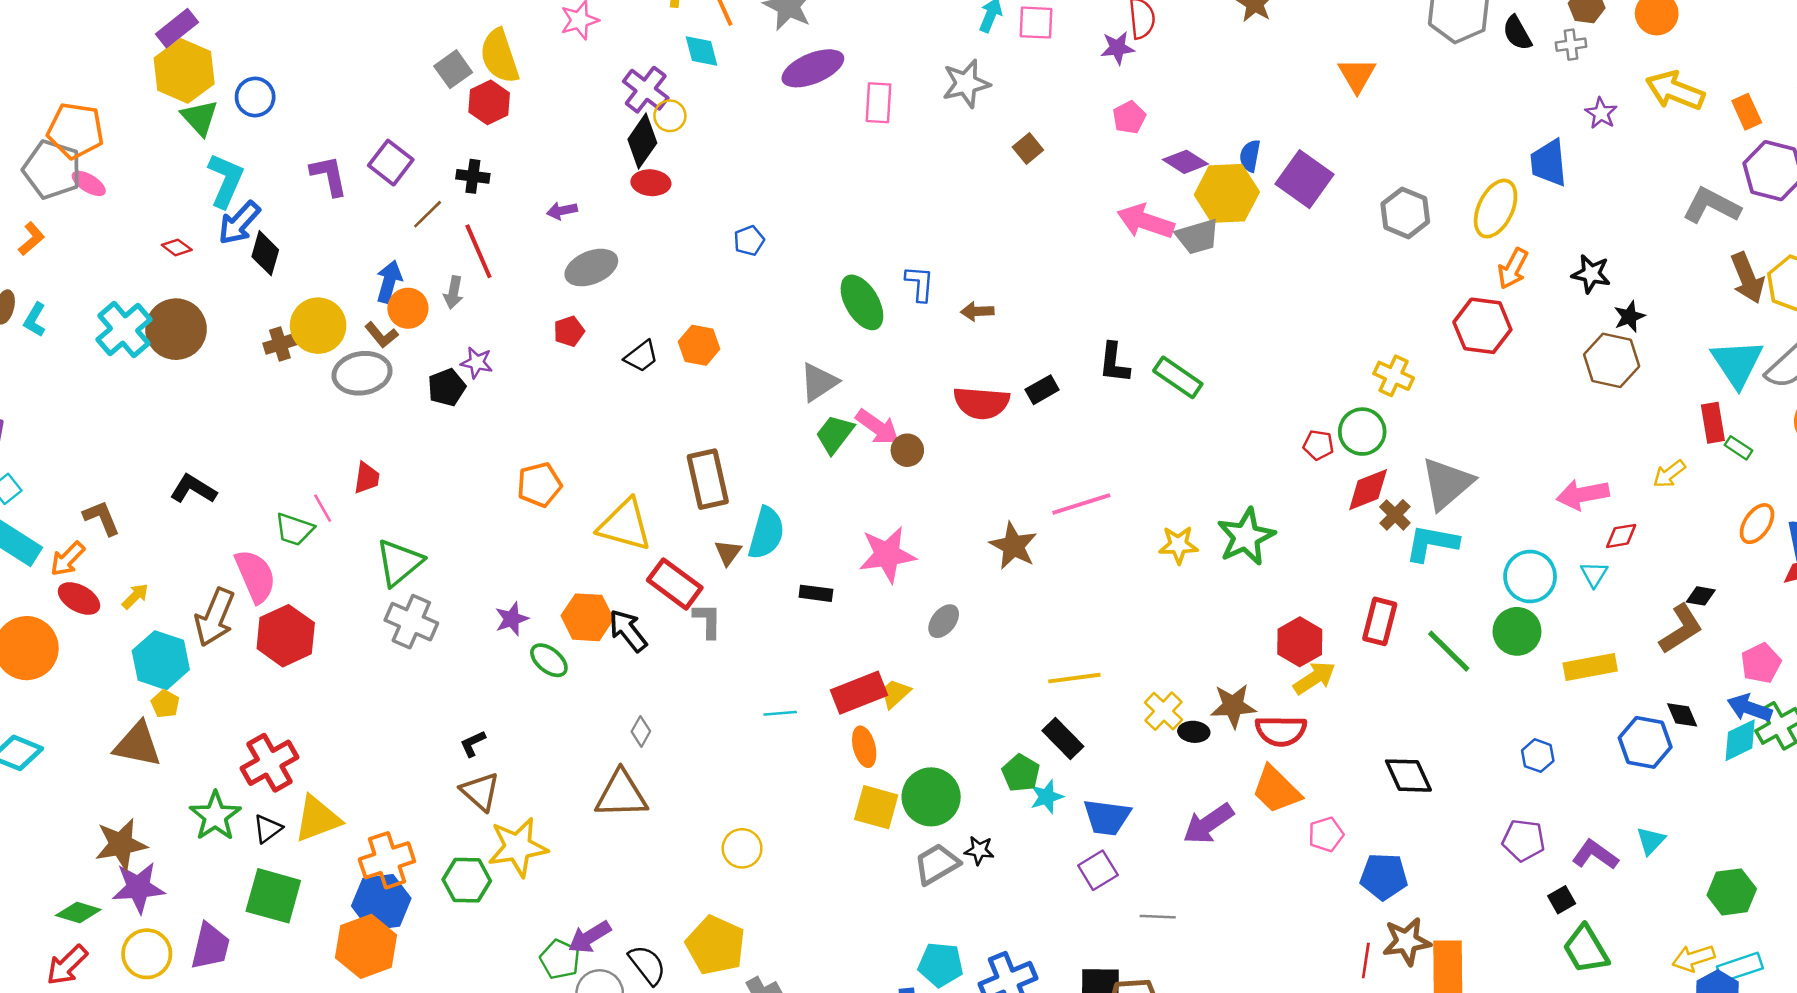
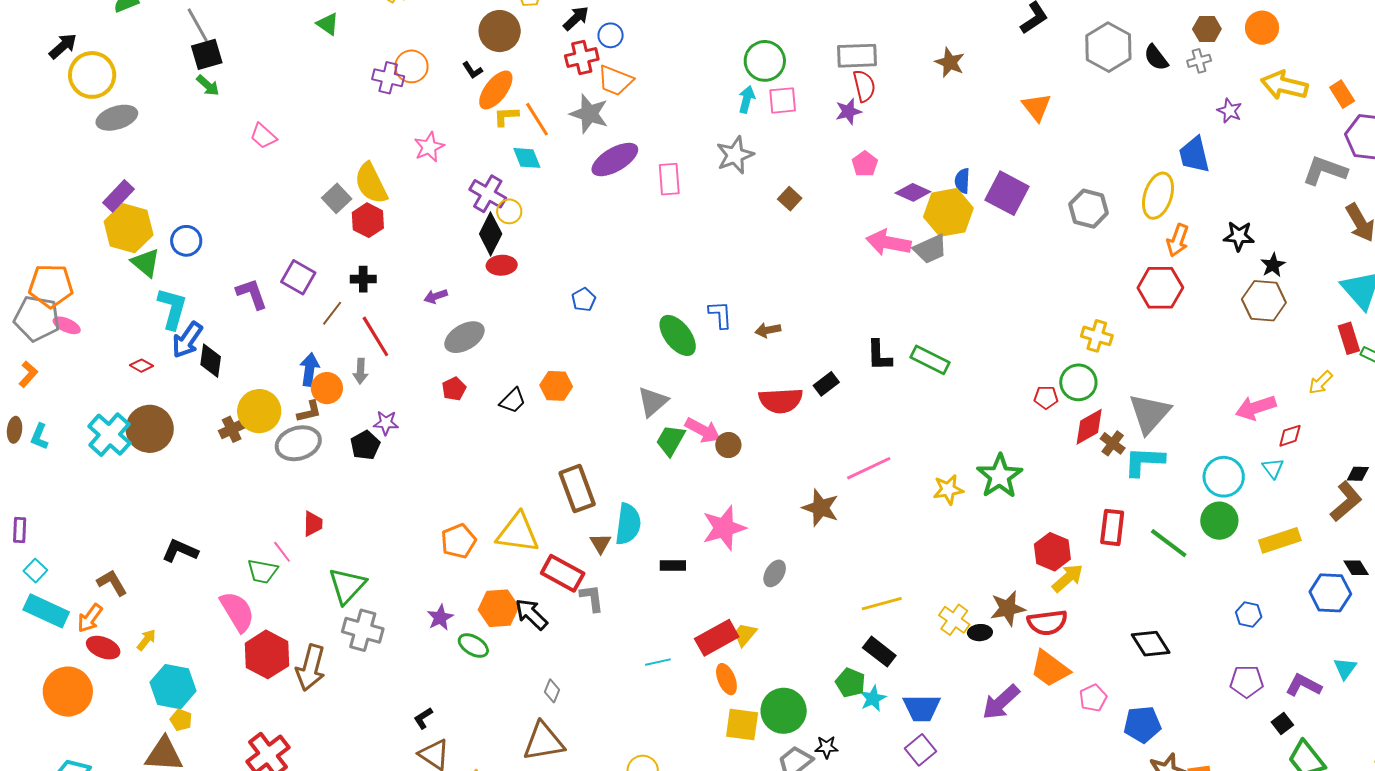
brown L-shape: (381, 335) -> (309, 412), turned -56
orange pentagon: (539, 485) -> (458, 541), moved
brown arrow: (215, 617) -> (311, 668), moved

